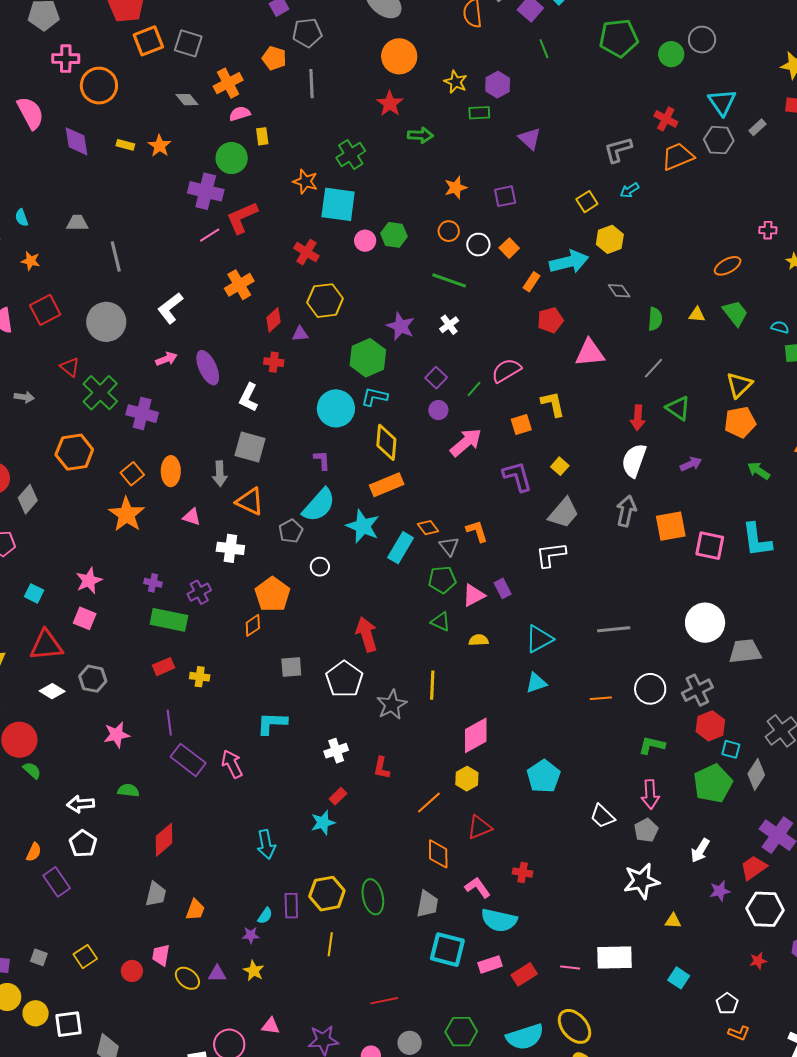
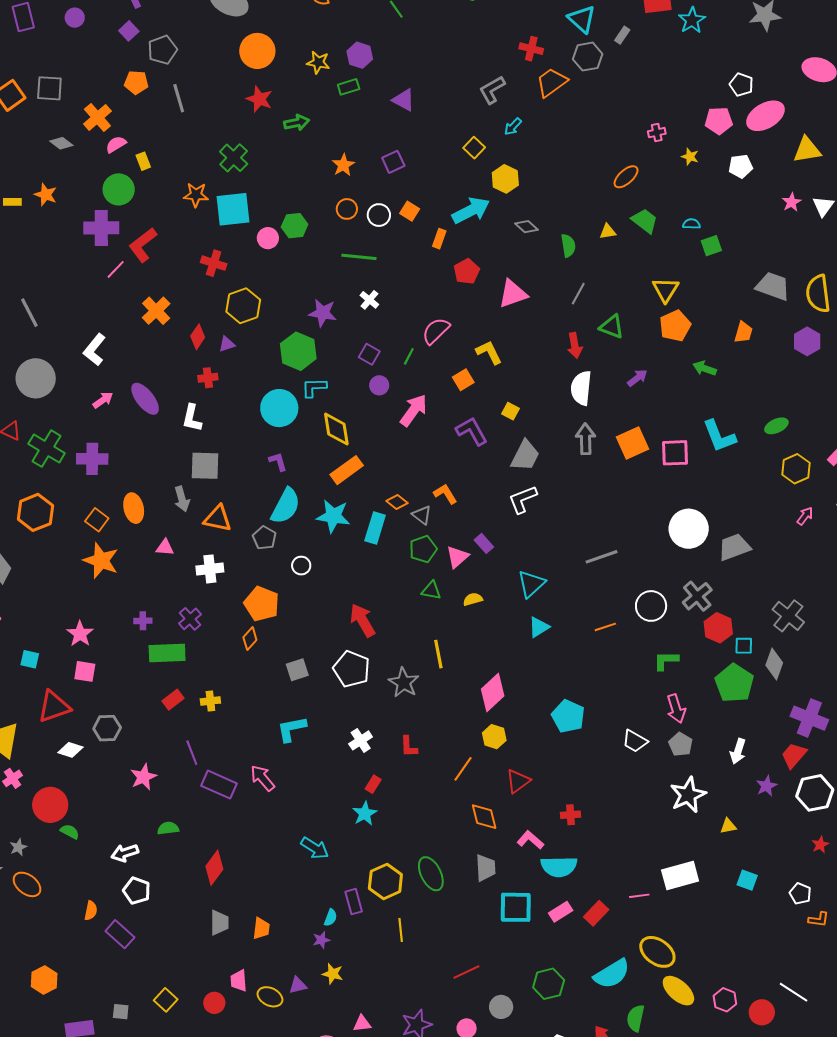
cyan arrow: (266, 844) -> (315, 848), turned -32

